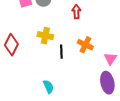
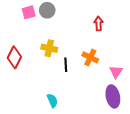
red arrow: (76, 12) -> (98, 24), moved

